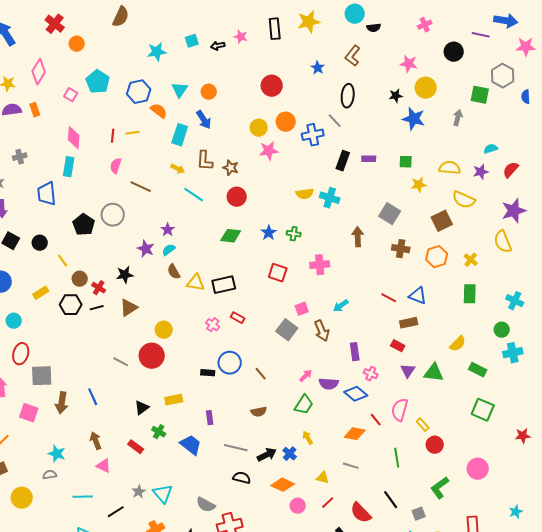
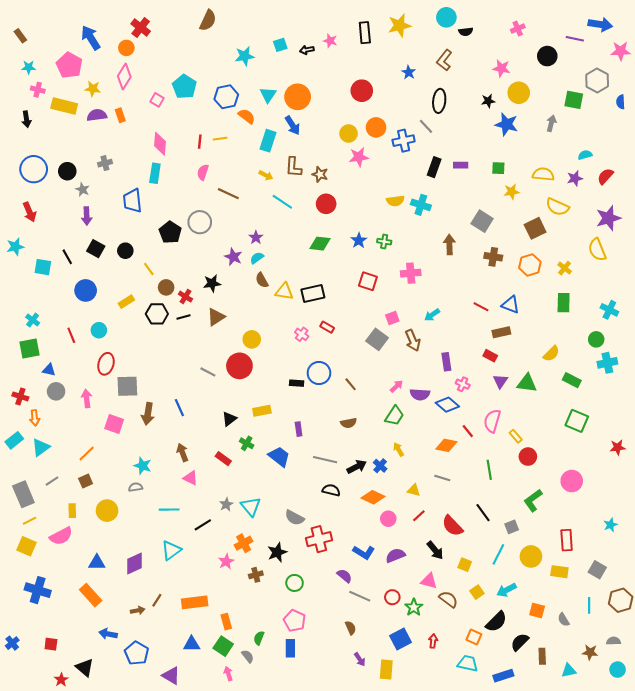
orange circle: (77, 44) -> (126, 48), moved
orange circle: (209, 92) -> (298, 97), size x1.6

